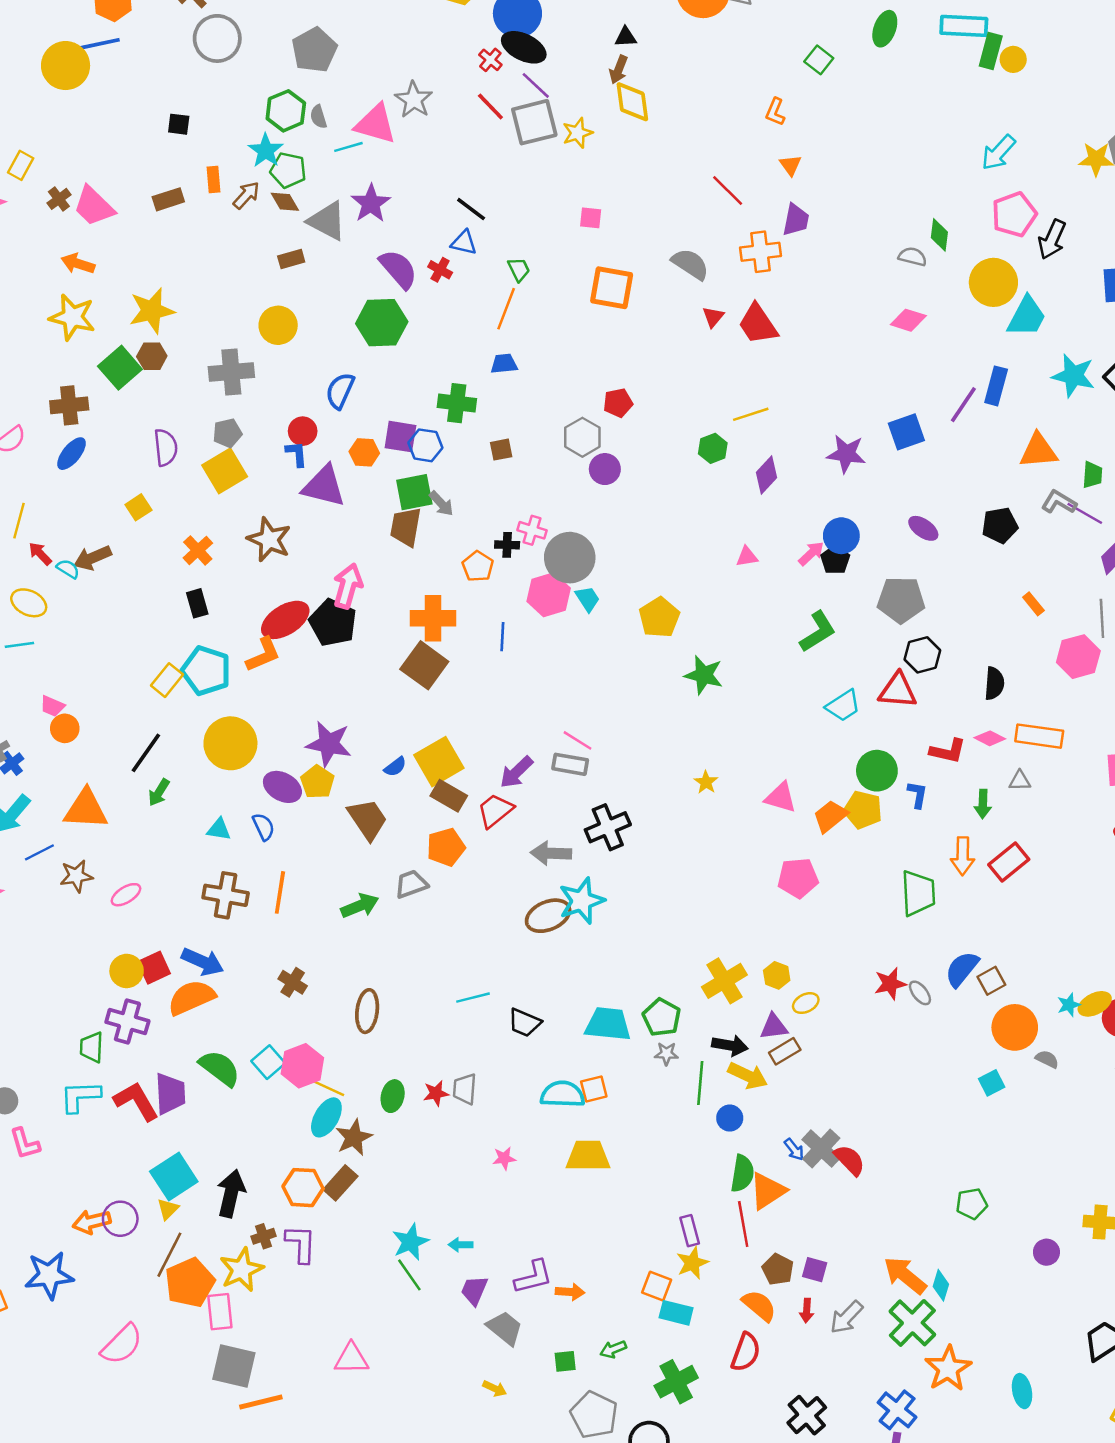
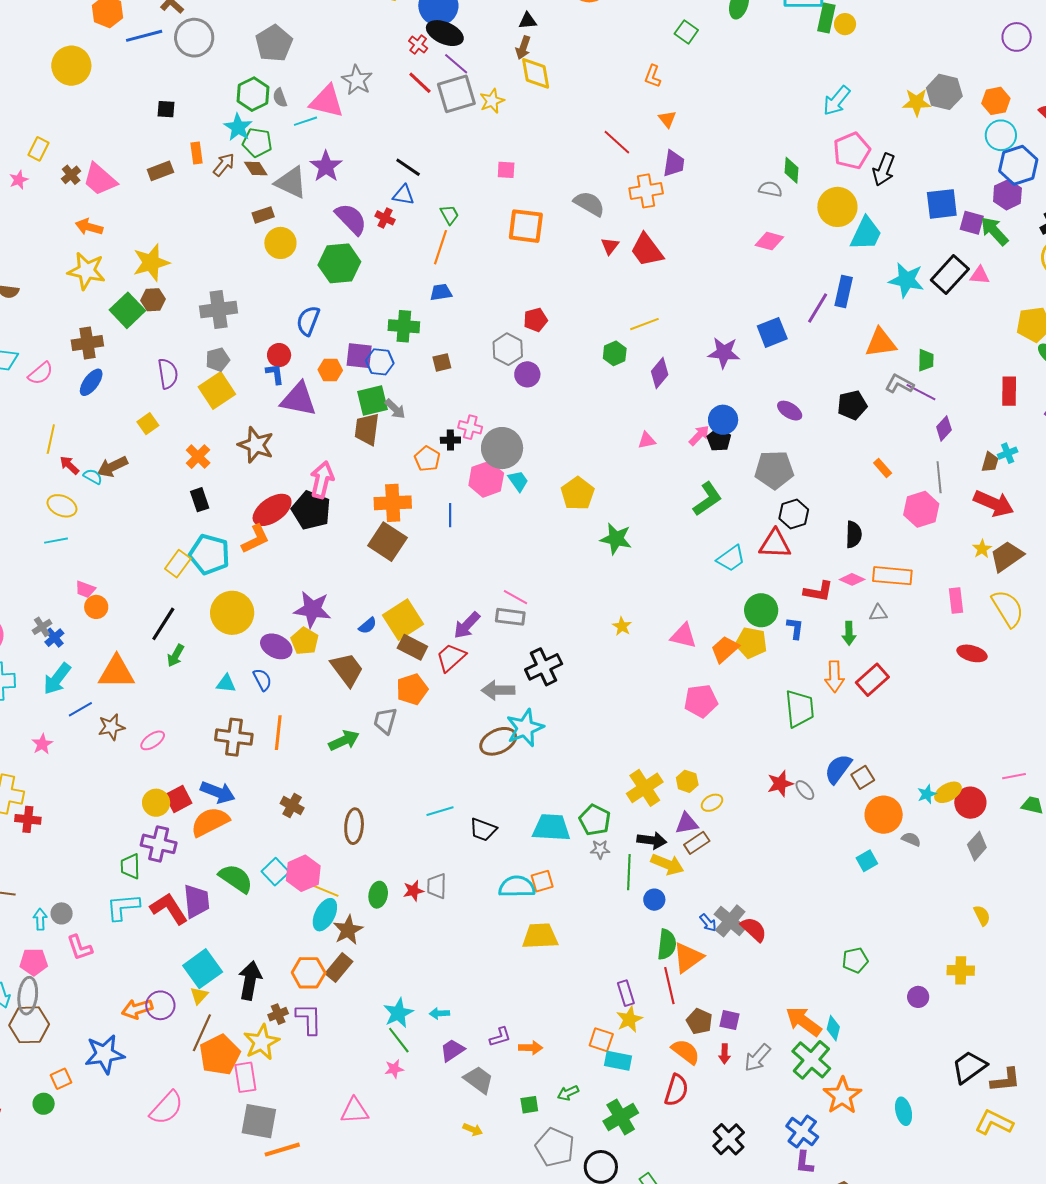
blue line: (97, 44) -> (144, 36), moved
yellow circle: (278, 325) -> (280, 243), moved
gray trapezoid: (411, 884) -> (385, 721), turned -52
pink star: (504, 1158) -> (394, 1069), moved
purple L-shape: (533, 1277) -> (500, 1037), size x0.7
purple trapezoid: (474, 1290) -> (452, 1050), turned 36

